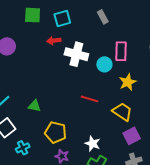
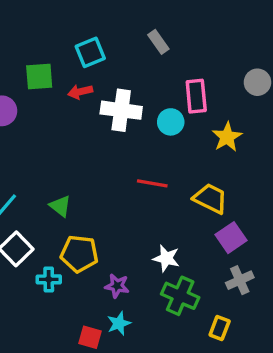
green square: (33, 15) -> (39, 77), moved
yellow star: (128, 82) -> (227, 137), moved
green triangle: (34, 106) -> (60, 206), turned 32
yellow pentagon: (56, 132) -> (79, 254), moved
cyan cross: (23, 148) -> (49, 279), turned 32

